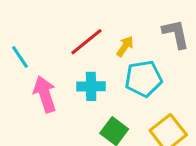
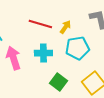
red line: (86, 42) -> (40, 24), turned 55

